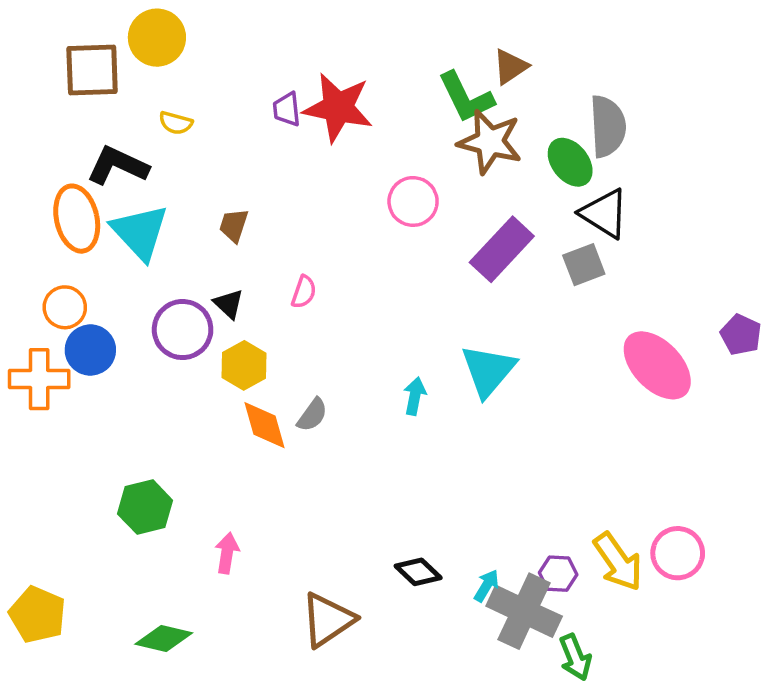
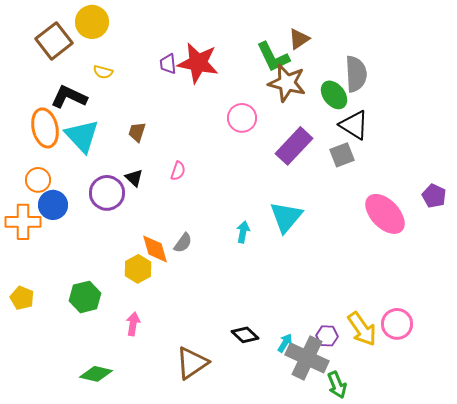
brown square: (92, 70) -> (54, 41), turned -36
yellow hexagon: (244, 365) -> (138, 269), moved
yellow pentagon: (37, 615) -> (22, 298), moved, size x0.7

